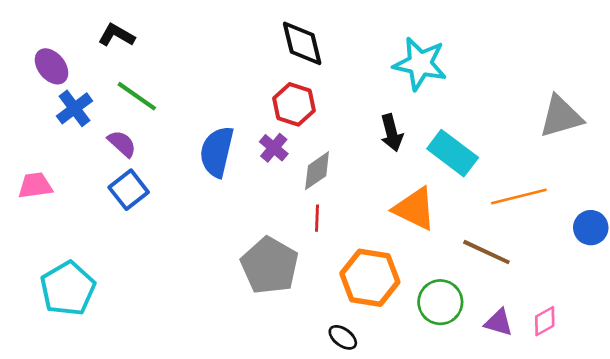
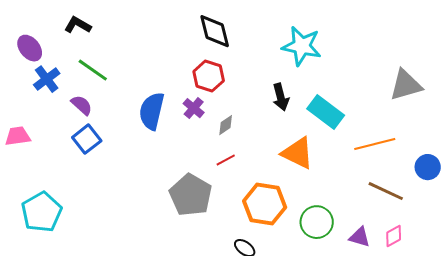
gray diamond: (317, 171) -> (226, 125), size x0.7
red line: (317, 218) -> (226, 160), turned 60
brown line: (486, 252) -> (386, 191), moved

